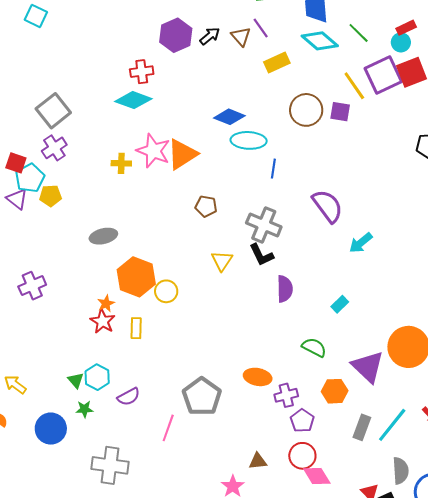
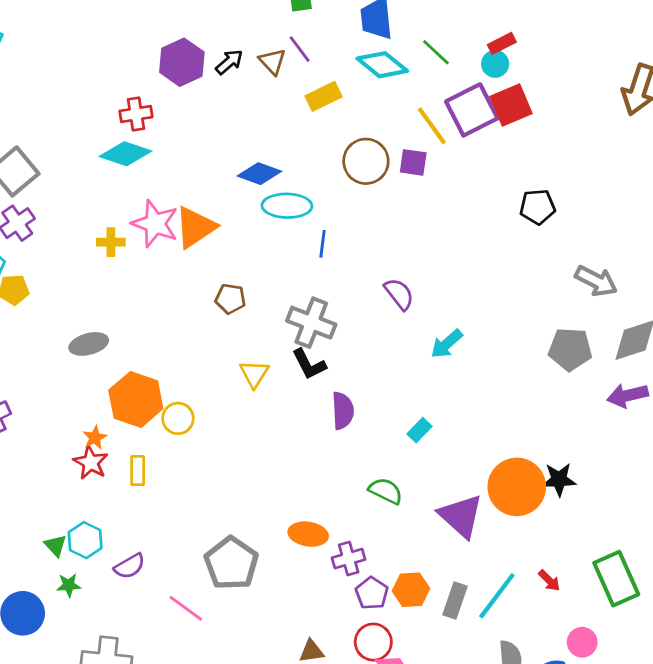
purple semicircle: (328, 206) -> (399, 294), size x0.7
orange hexagon: (335, 391) -> (411, 590), moved
pink line: (168, 428) -> (186, 608), turned -72

